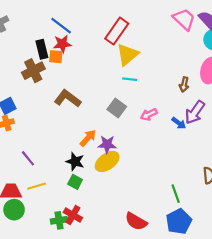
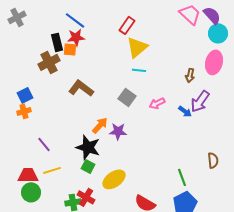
red rectangle: (117, 31) -> (127, 25), size x0.7
black star: (75, 162) -> (88, 147), size x1.4
yellow ellipse: (107, 162) -> (114, 179), moved

